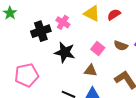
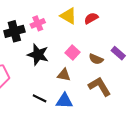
pink cross: (63, 22) -> (38, 23), turned 32
brown semicircle: (121, 46) -> (96, 59), moved

